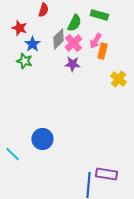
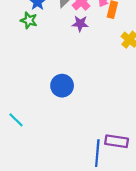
blue circle: (42, 139) -> (62, 86), moved

